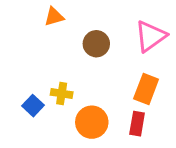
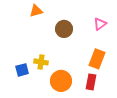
pink triangle: (151, 36) -> (100, 24), size x0.6
blue square: (33, 106) -> (22, 70), turned 32

